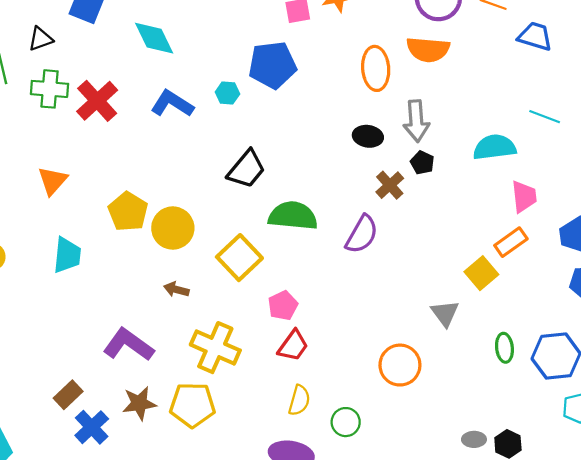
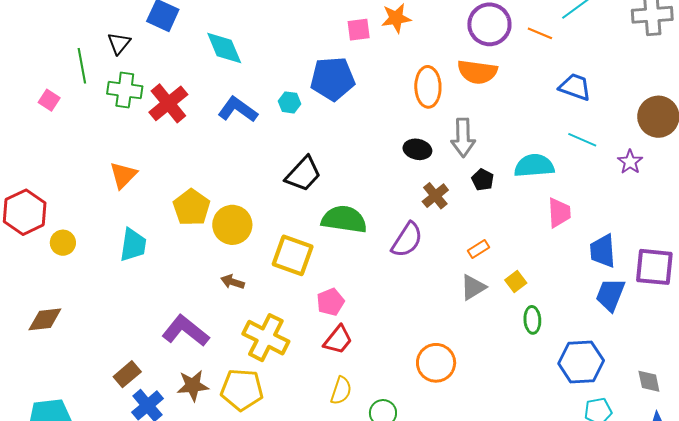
blue trapezoid: (535, 36) -> (575, 87), moved
black triangle: (41, 39) -> (119, 43), turned -35
black pentagon: (422, 163) -> (483, 180), moved
orange rectangle: (511, 242) -> (478, 249), moved, size x0.7
yellow square: (239, 258) -> (293, 255), turned -30
yellow square: (481, 273) -> (516, 282), size x0.7
gray triangle: (445, 313) -> (473, 287), moved, turned 32
green ellipse: (504, 348) -> (532, 320), moved

